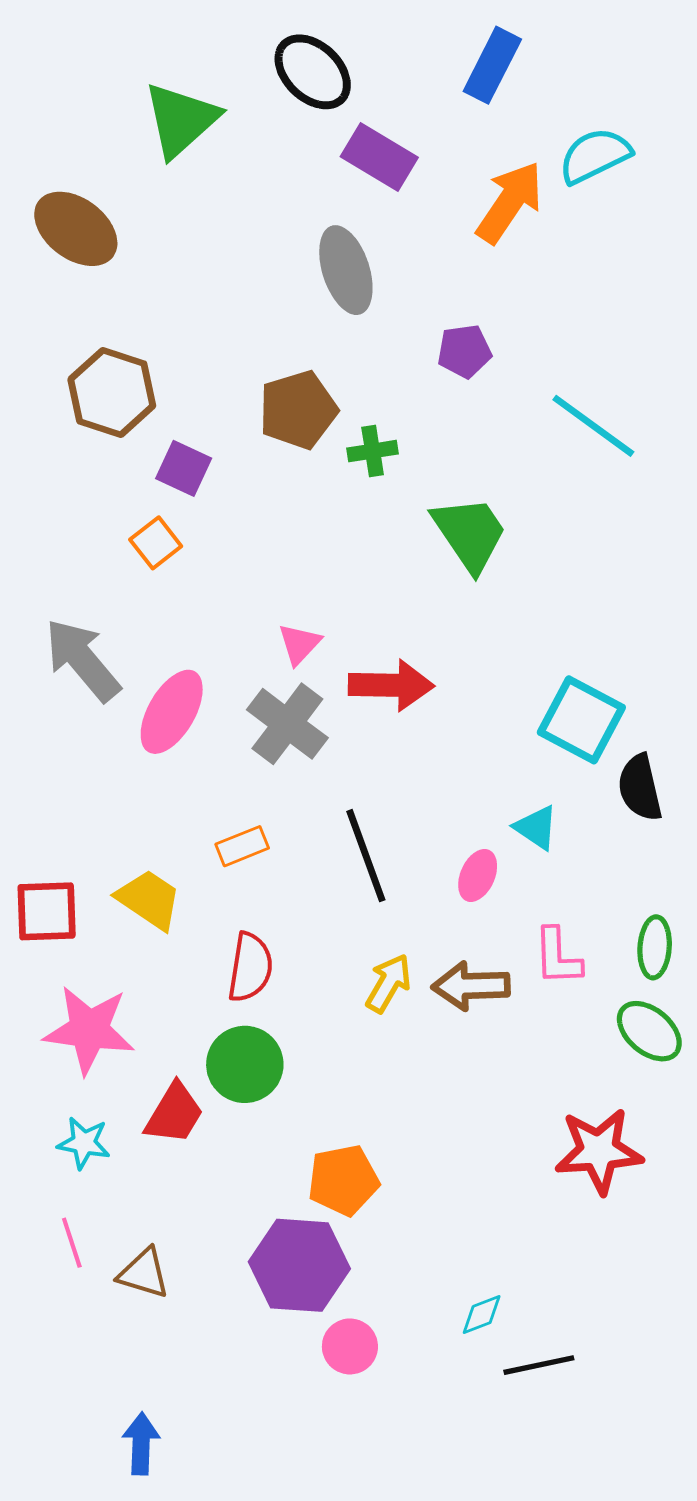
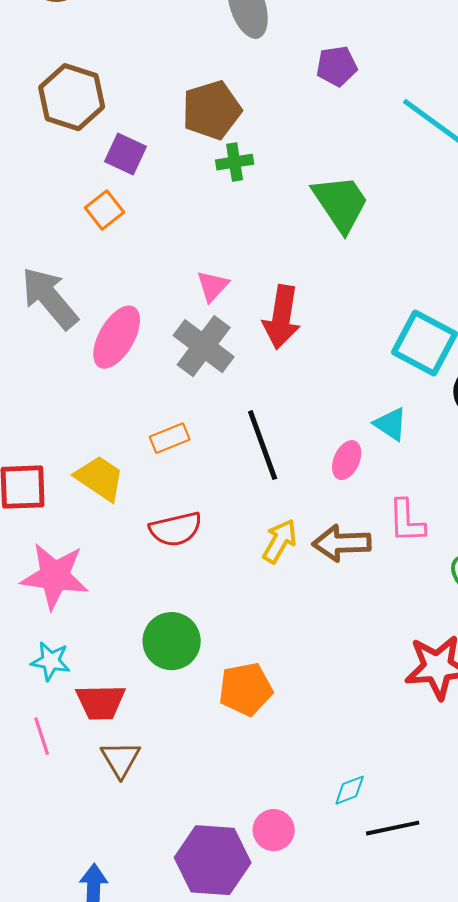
green cross: (373, 451) -> (235, 162), moved
red arrow: (391, 685) -> (282, 317), turned 98
red semicircle: (250, 967) -> (176, 529), turned 68
green circle: (245, 1064) -> (172, 641), moved
red trapezoid: (174, 1114) -> (101, 702), moved, turned 58
purple hexagon: (299, 1265) -> (213, 860), moved
brown triangle: (144, 1273) -> (121, 759), moved, turned 42
pink circle: (350, 1346) -> (274, 830), moved

